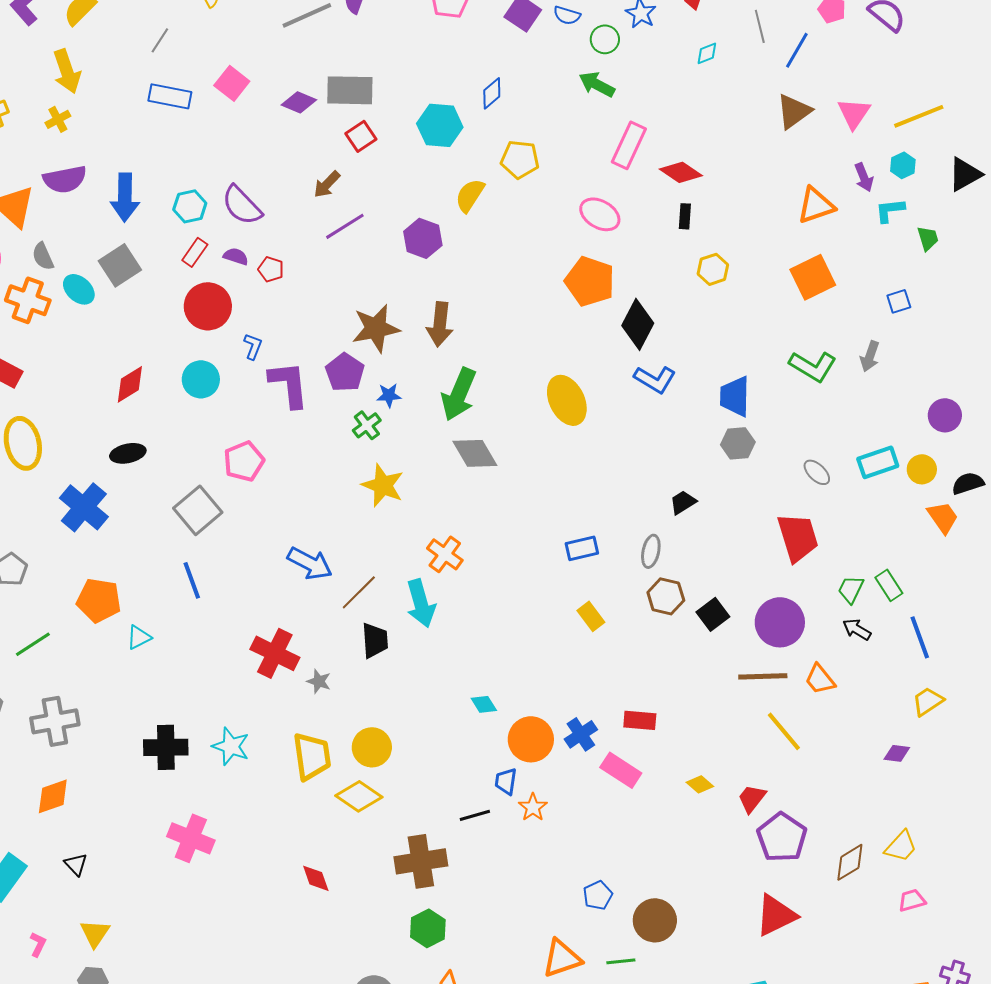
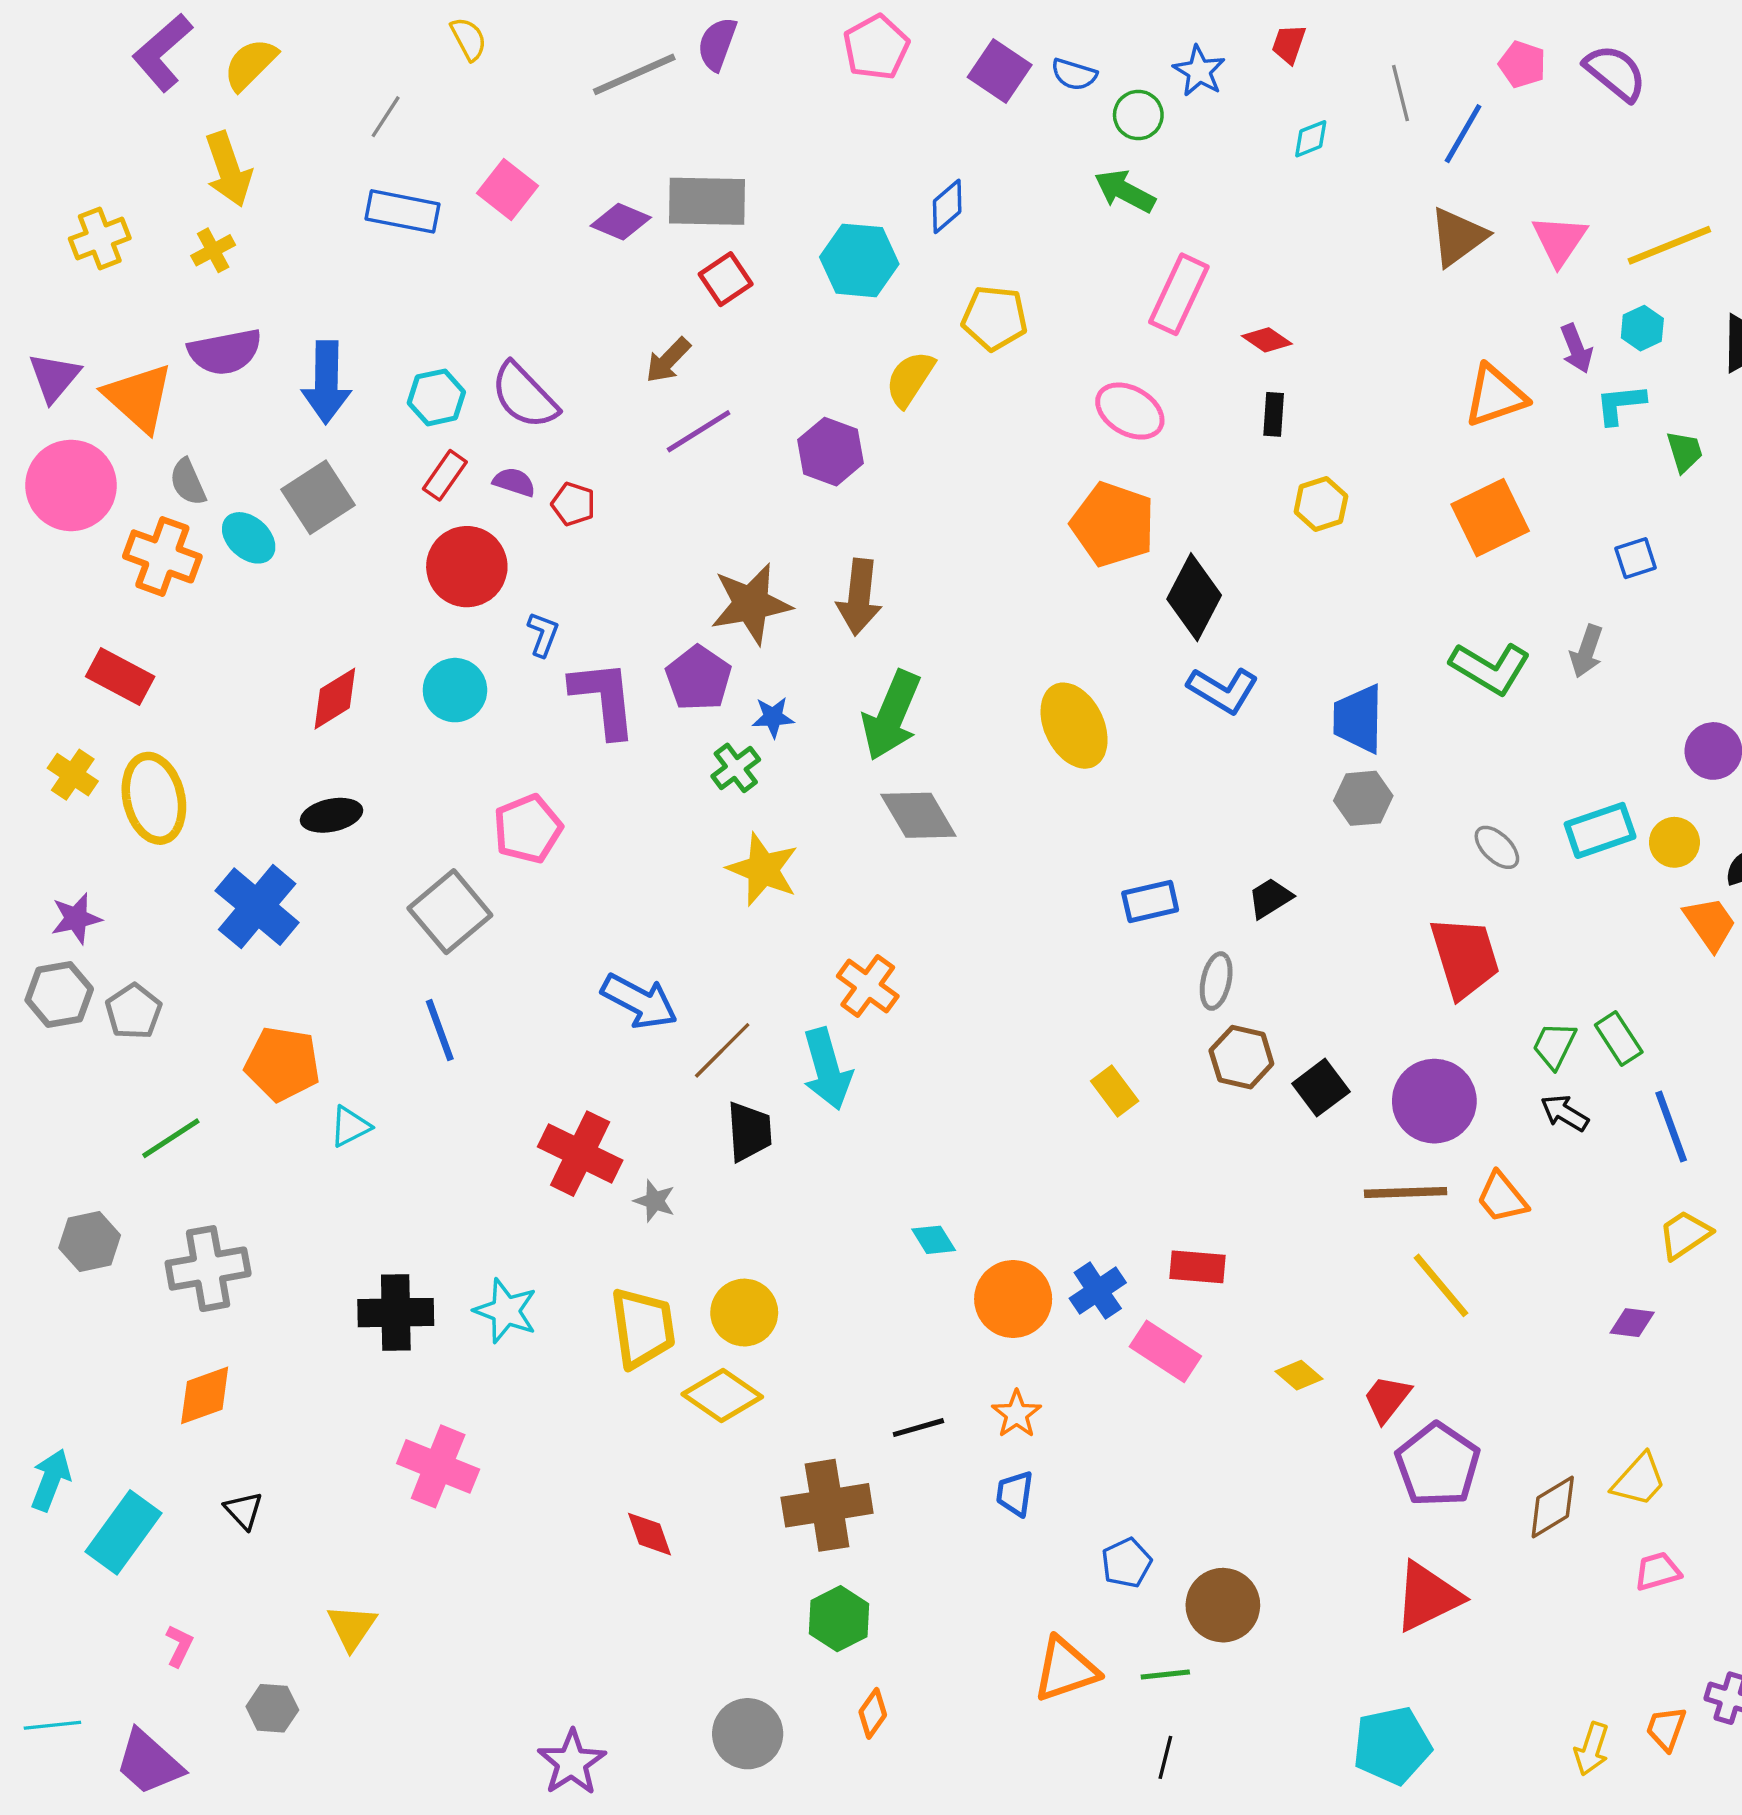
red diamond: (681, 172) -> (1267, 340), size x0.7
blue rectangle: (582, 548) -> (1150, 902), moved
blue trapezoid: (506, 781) -> (1015, 1494), moved
yellow triangle: (95, 933) -> (352, 1627), moved

